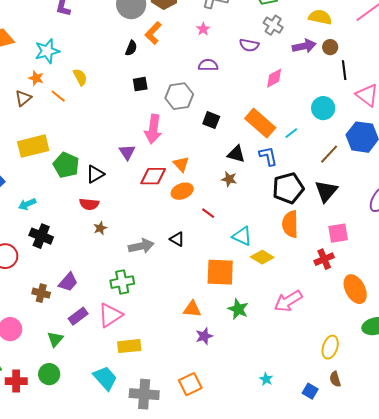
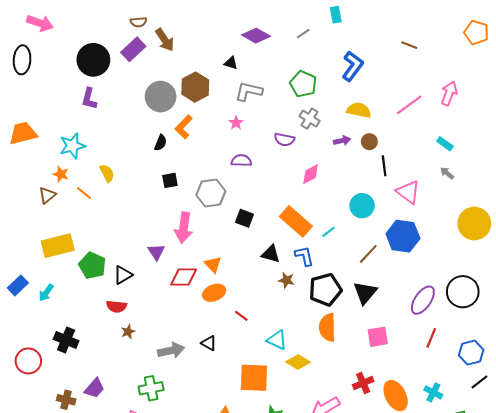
purple arrow: (304, 46) -> (342, 141), size x0.7
brown star: (229, 179) -> (286, 280), moved
cyan arrow: (27, 204) -> (46, 293), moved, turned -30
red cross: (324, 259) -> (363, 383), moved

